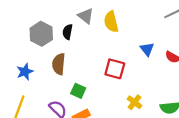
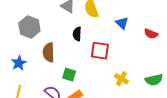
black semicircle: (68, 32) -> (77, 34), moved
blue triangle: (147, 49) -> (122, 23), moved

